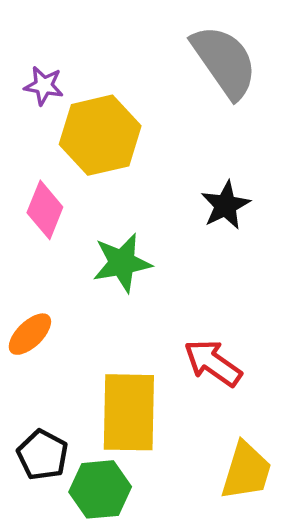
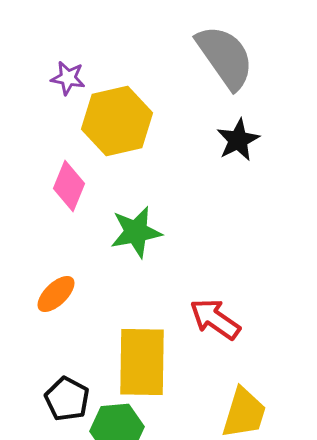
black star: (225, 205) -> (238, 140), moved

